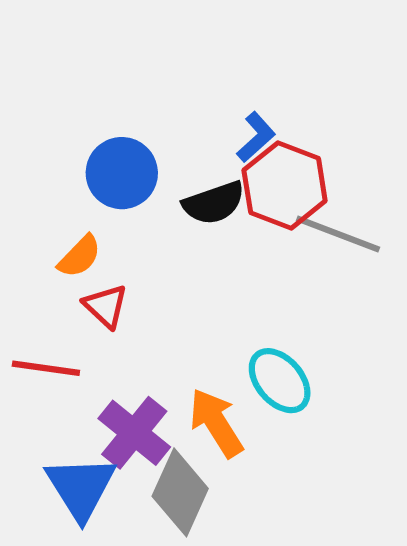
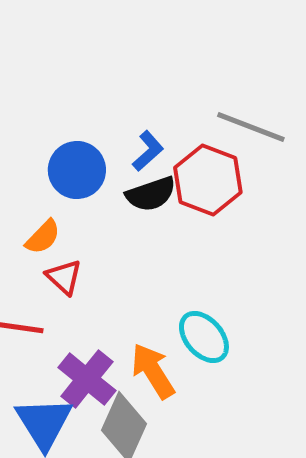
blue L-shape: (256, 137) -> (148, 151), moved
gray line: (338, 234) -> (251, 127), moved

